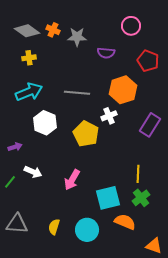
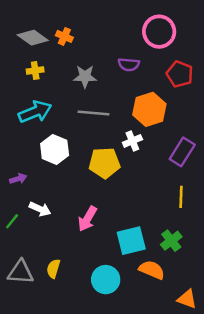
pink circle: (131, 26) -> (159, 32), size x1.4
gray star: (77, 37) -> (85, 77), moved
yellow pentagon: (86, 134) -> (104, 163), turned -30
yellow line: (138, 174) -> (181, 197), moved
yellow semicircle: (54, 227) -> (53, 269), moved

